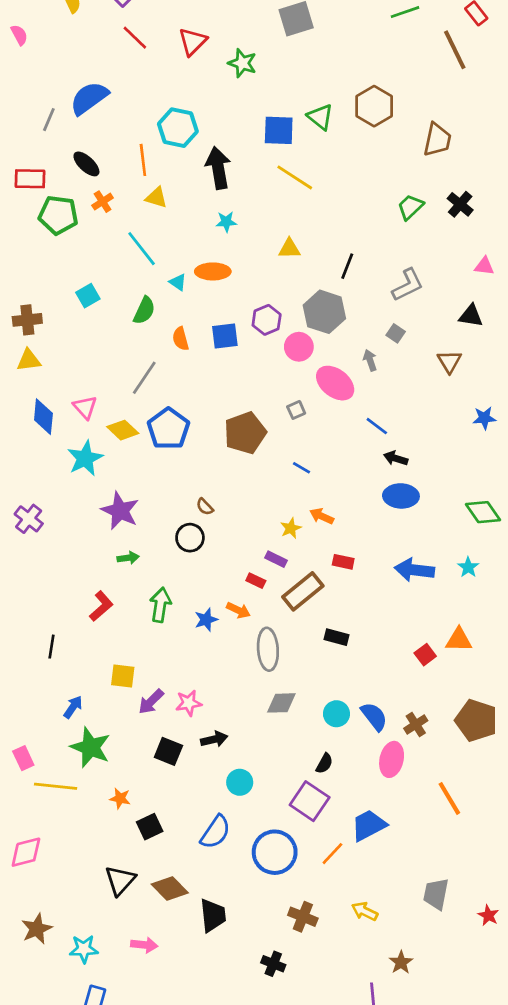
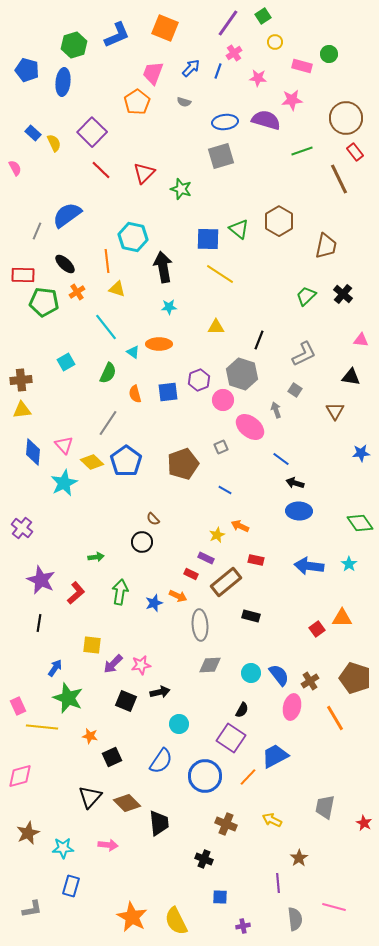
purple star: (120, 511) -> (41, 580), moved
orange line: (449, 798) -> (335, 718), moved

